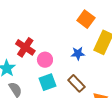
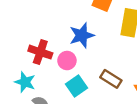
blue star: (78, 53) -> (82, 35), moved, size x1.5

